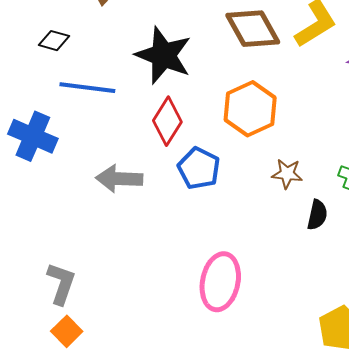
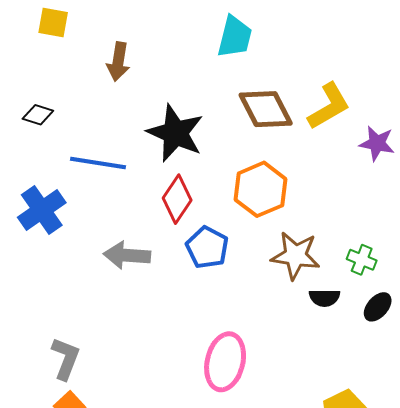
black diamond: (54, 41) -> (38, 115), moved
blue cross: (33, 136) -> (42, 210), turned 30
brown star: (287, 174) -> (295, 256), size x1.6
black semicircle: (317, 215) -> (324, 298), turned 76

